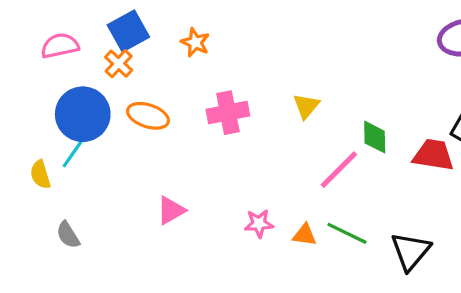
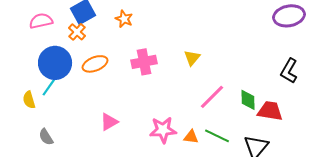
orange ellipse: (148, 116) -> (95, 64), turned -40
green diamond: (375, 137) -> (248, 100), moved
red trapezoid: (433, 155) -> (270, 111), moved
pink star: (259, 223) -> (163, 130), size x1.5

